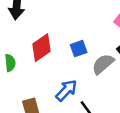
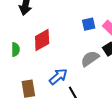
blue square: (79, 49) -> (89, 24), moved

